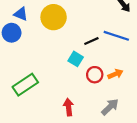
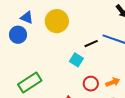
orange arrow: (115, 74) -> (113, 82), moved
red circle: (95, 75) -> (91, 84), moved

